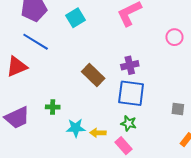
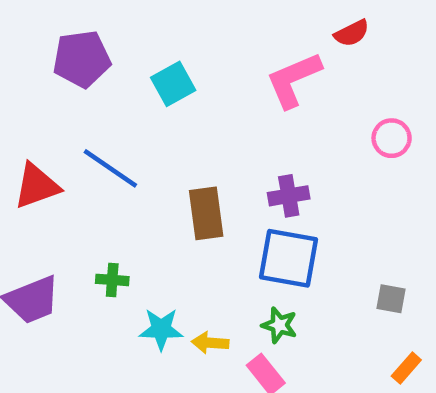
blue line: (36, 42) -> (110, 168), moved
brown rectangle: (93, 75) -> (206, 213), turned 35

